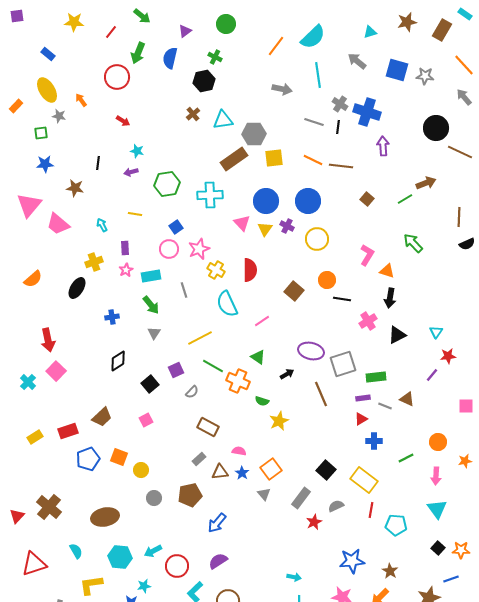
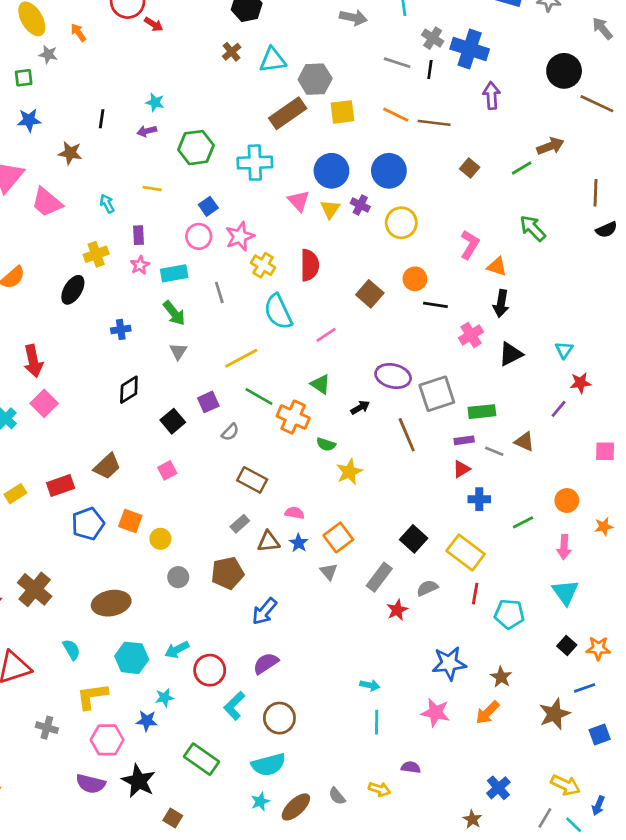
red arrow: (123, 121) -> (154, 24), moved

